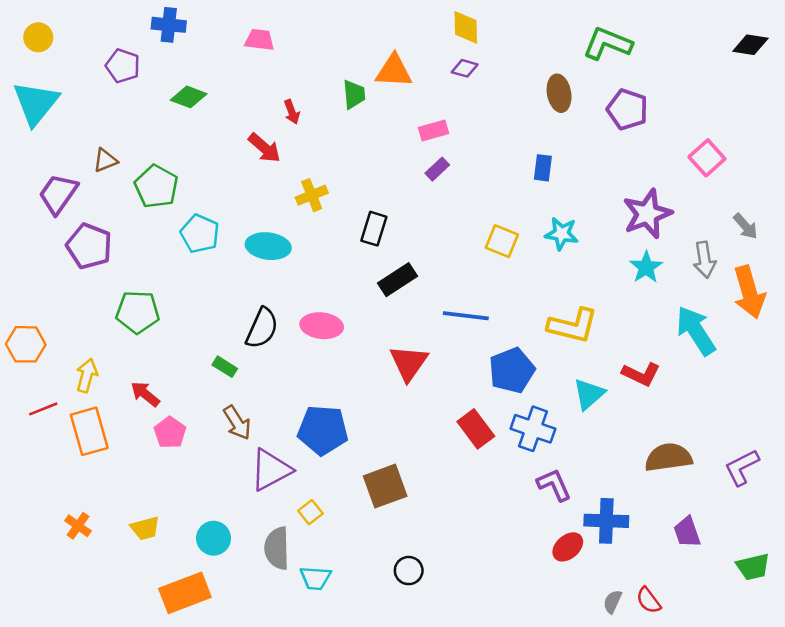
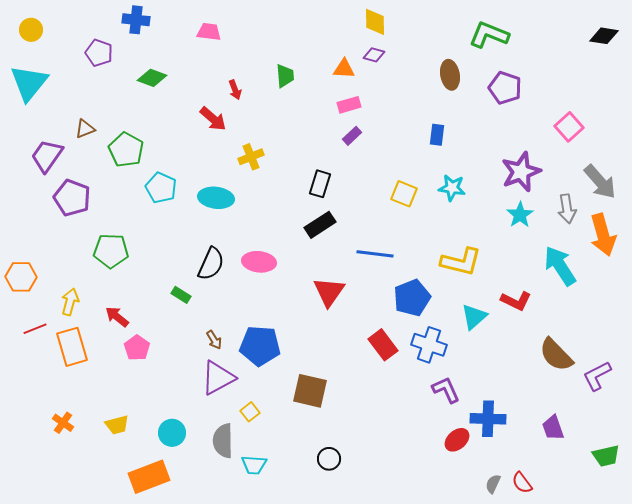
orange triangle: (394, 71) -> (344, 69), moved, size x0.7
gray arrow: (746, 226) -> (600, 182), size x1.6
black rectangle: (374, 229) -> (320, 184), moved
brown arrow: (237, 423) -> (214, 340), moved, size x0.7
brown semicircle: (668, 457) -> (556, 355), moved, turned -126
brown square: (385, 486) -> (310, 391), turned 33

